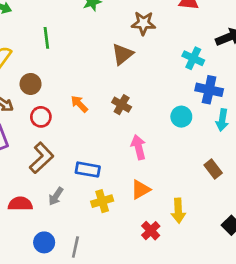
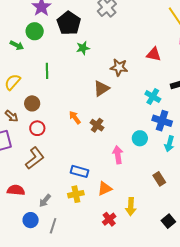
orange arrow: (79, 104) -> (75, 118), moved
pink arrow: (139, 147) -> (118, 155), moved
blue rectangle: (88, 170) -> (80, 171), moved
gray arrow: (56, 196) -> (45, 201), moved

